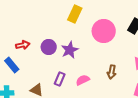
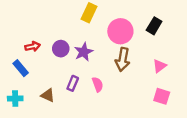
brown arrow: (112, 72) -> (123, 59), moved, size x1.5
pink semicircle: (83, 80) -> (98, 84), turned 96

